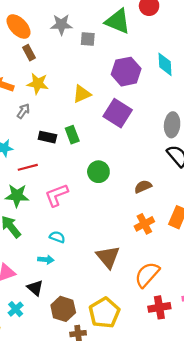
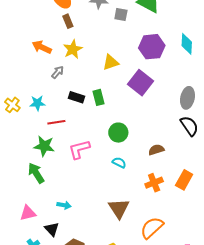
yellow star: (38, 84) -> (73, 49), turned 30
cyan semicircle: (57, 237) -> (119, 163), moved

